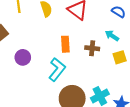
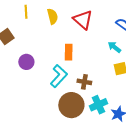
brown cross: (92, 48) -> (84, 82), moved

